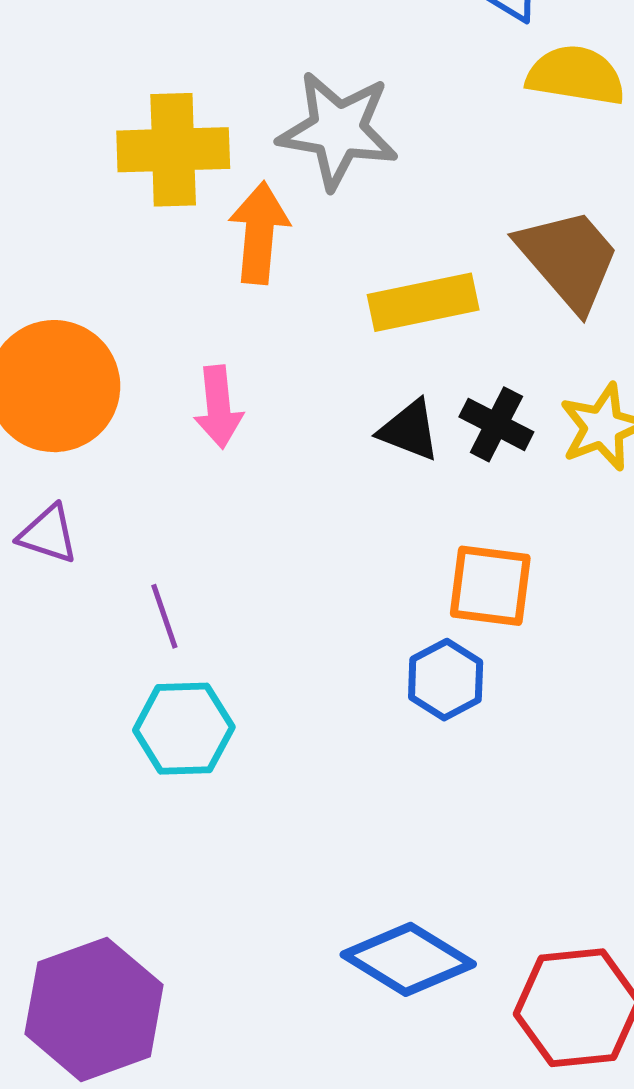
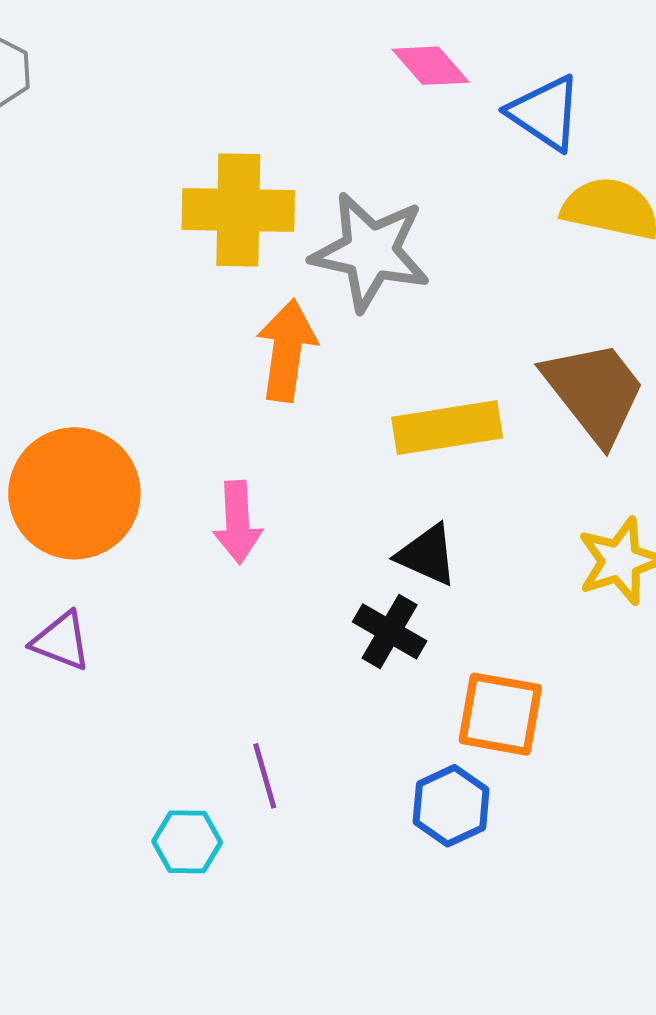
yellow cross: (173, 150) -> (238, 210), moved
black cross: (496, 424) -> (390, 631), moved
purple line: (164, 616) -> (265, 776), moved
cyan hexagon: (184, 729) -> (187, 842), size x0.7

